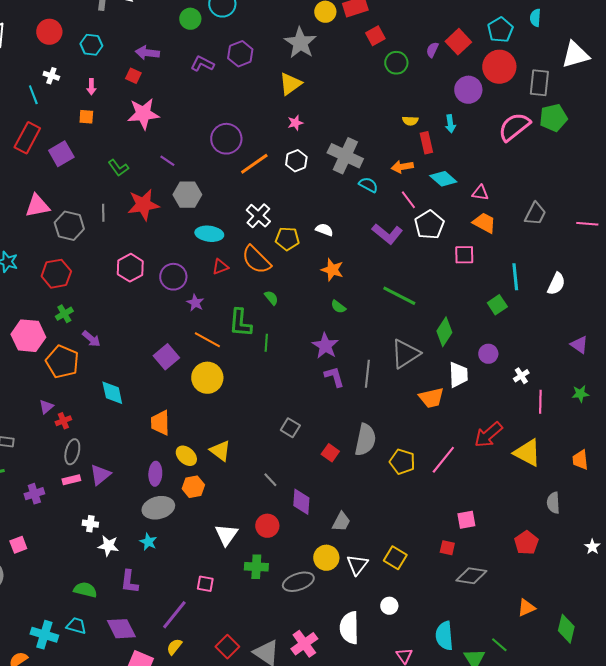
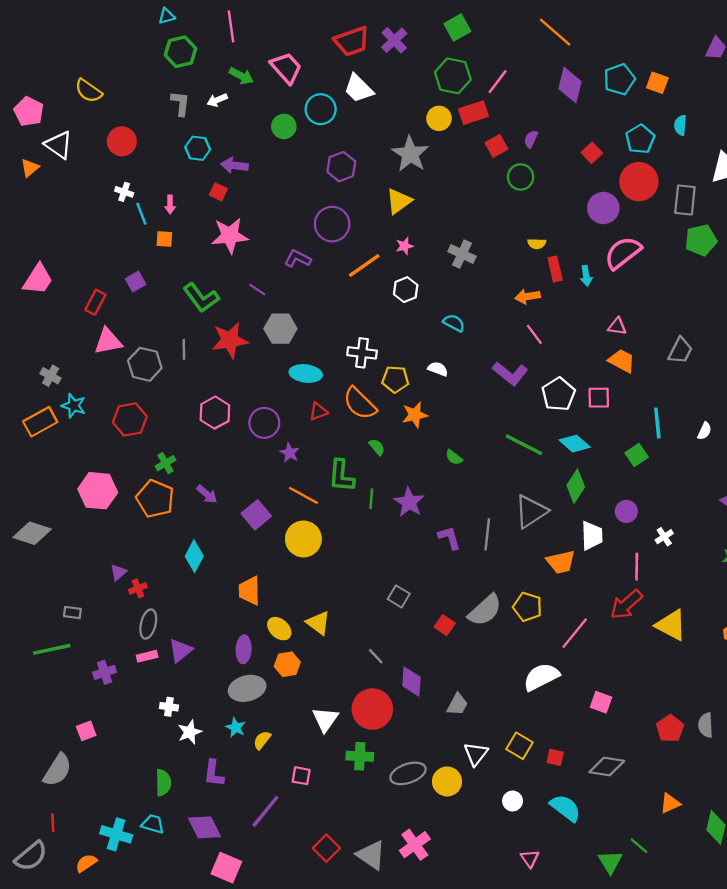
red square: (458, 42) -> (592, 153), size x0.7
cyan hexagon: (91, 45) -> (198, 148), moved
purple semicircle: (432, 50) -> (531, 139), moved
purple L-shape: (202, 64) -> (298, 259), moved
cyan line: (33, 95) -> (141, 214), moved
cyan arrow: (450, 124) -> (586, 276), moved
pink semicircle: (514, 127) -> (623, 253), moved
red rectangle: (27, 138) -> (95, 302), moved, size x0.7
purple circle: (226, 139) -> (332, 224), moved
purple square: (61, 154) -> (136, 282), size x0.7
gray cross: (345, 156) -> (462, 254), moved, size x0.7
orange line: (254, 164) -> (364, 265), moved
green L-shape: (118, 168) -> (201, 298), size x1.5
cyan diamond: (443, 179) -> (575, 444), moved
cyan semicircle: (368, 185) -> (454, 323), moved
white cross: (258, 216) -> (362, 353), turned -35
white pentagon: (429, 225) -> (559, 394), moved
orange star: (332, 270) -> (415, 415), moved, turned -30
white semicircle: (556, 284) -> (704, 431), size x0.7
green cross: (64, 314) -> (165, 463), moved
purple arrow: (91, 339) -> (207, 494), moved
purple star: (325, 346) -> (409, 502), moved
orange pentagon: (62, 362) -> (155, 499), moved
cyan diamond: (112, 393) -> (194, 556), turned 40
pink line: (540, 402) -> (637, 567), moved
gray semicircle: (365, 440) -> (485, 610), turned 36
yellow pentagon: (402, 462) -> (527, 607), moved
gray semicircle: (553, 503) -> (706, 725), moved
pink square: (466, 520) -> (601, 702), turned 30
red circle: (267, 526) -> (372, 709), size x1.5
white star: (108, 546) -> (190, 732), turned -30
red square: (447, 548) -> (555, 757), moved
yellow circle: (326, 558) -> (447, 781), moved
green semicircle: (85, 590) -> (163, 783), turned 75
white semicircle: (349, 628) -> (541, 677), moved, turned 64
cyan semicircle: (444, 636) -> (565, 808), moved, turned 132
yellow semicircle: (174, 647) -> (262, 740), moved

